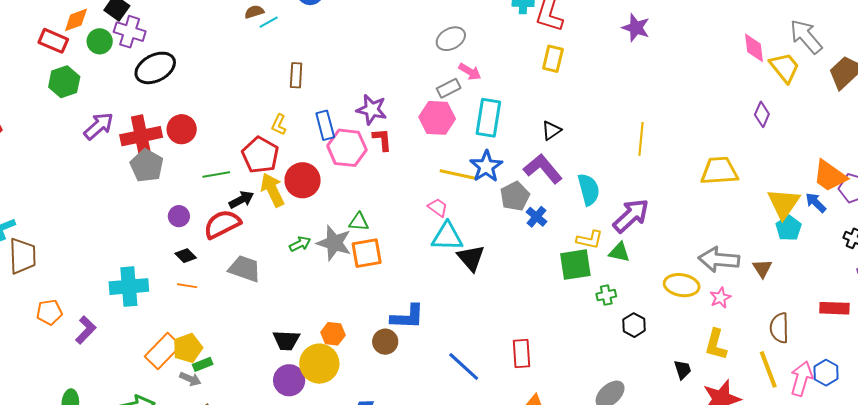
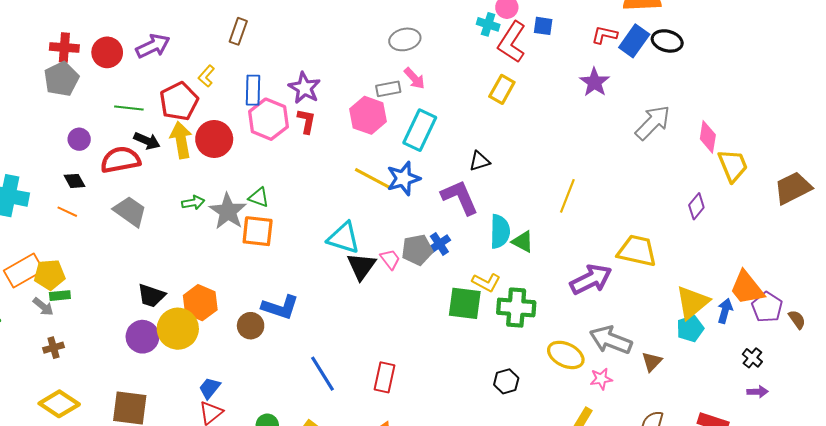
gray arrow: (806, 37) -> (653, 123), moved, turned 69
purple arrow: (99, 126) -> (153, 46), moved
red cross: (141, 136) -> (64, 48), size x0.7
gray pentagon: (515, 196) -> (417, 250), moved
black arrow: (241, 200) -> (147, 141), turned 35
blue arrow: (816, 203) -> (725, 311), turned 45
pink trapezoid: (438, 207) -> (390, 259), moved
purple arrow: (631, 216) -> (591, 279), moved
green triangle: (619, 252) -> (523, 242), moved
green cross: (606, 295) -> (516, 308), moved, size x1.8
orange hexagon: (333, 334) -> (200, 303), size x1.4

